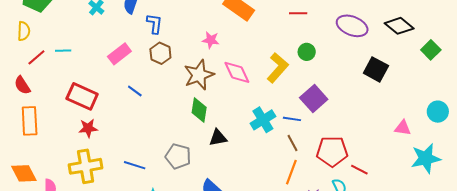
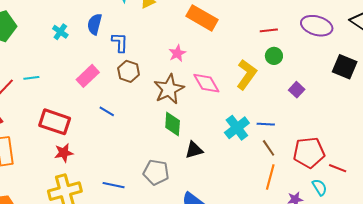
red line: (298, 13) -> (269, 30), moved
pink star: (211, 40) -> (177, 53), turned -30
purple square: (314, 99) -> (297, 90), moved, size x0.6

